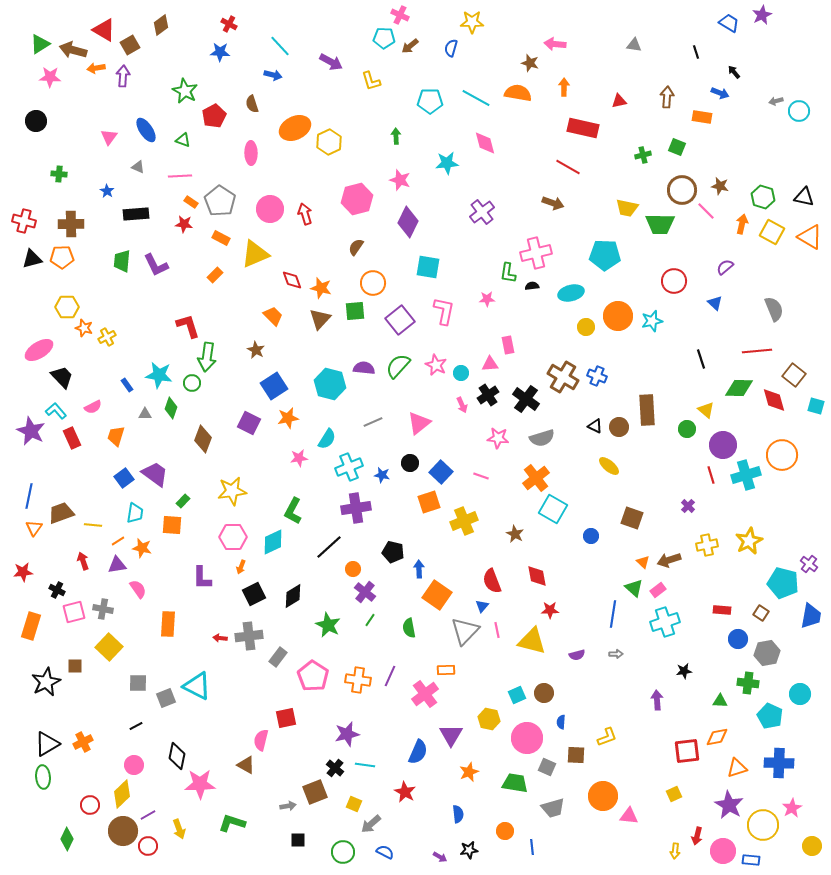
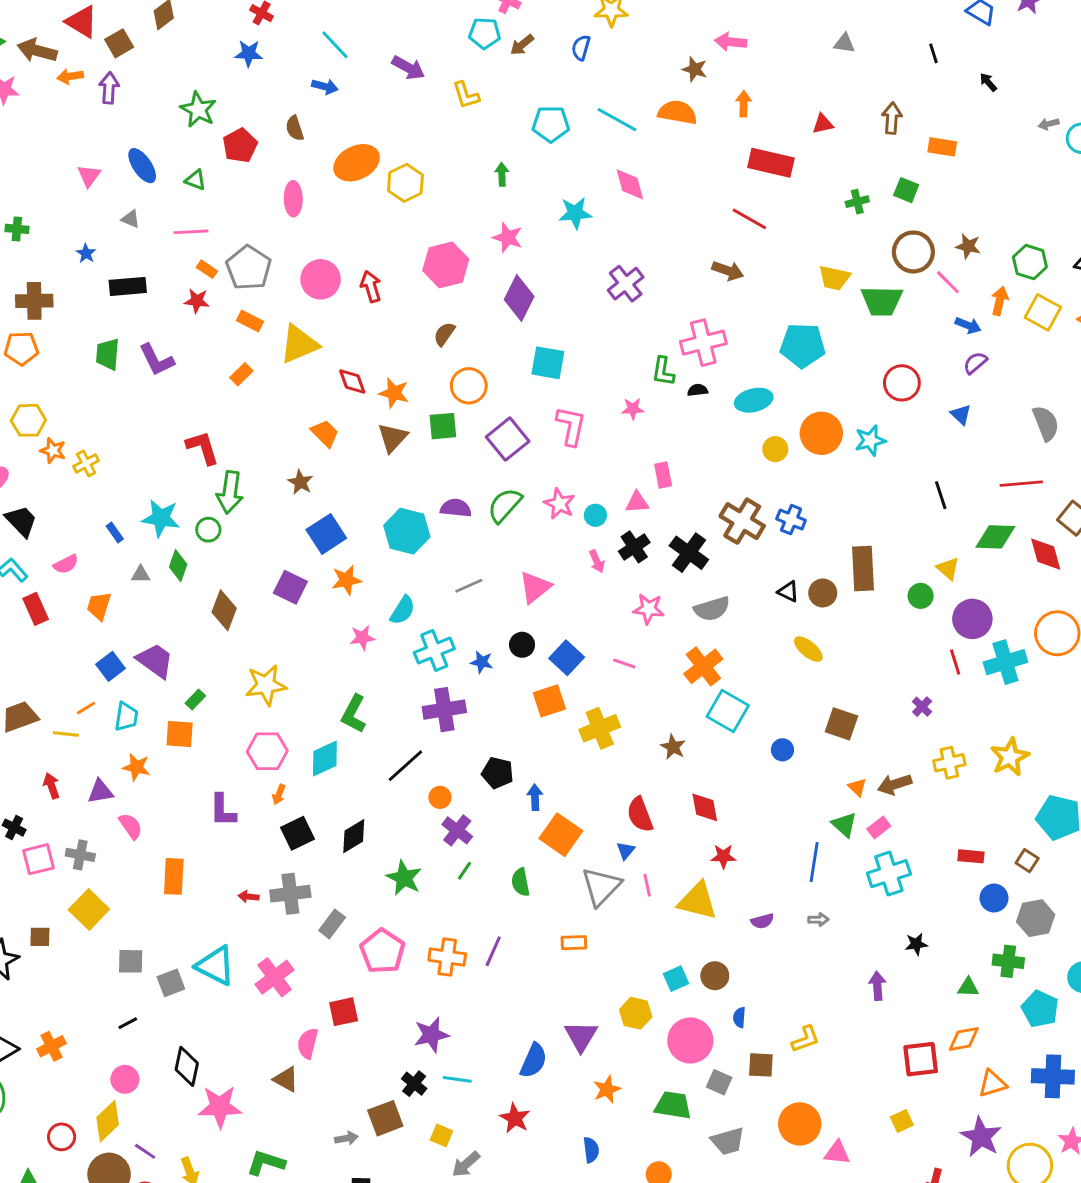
blue arrow: (720, 93) -> (968, 325), moved
orange line: (118, 541) -> (86, 708), moved
pink cross: (425, 694) -> (275, 977), moved
purple line: (148, 815) -> (145, 1151), turned 63

